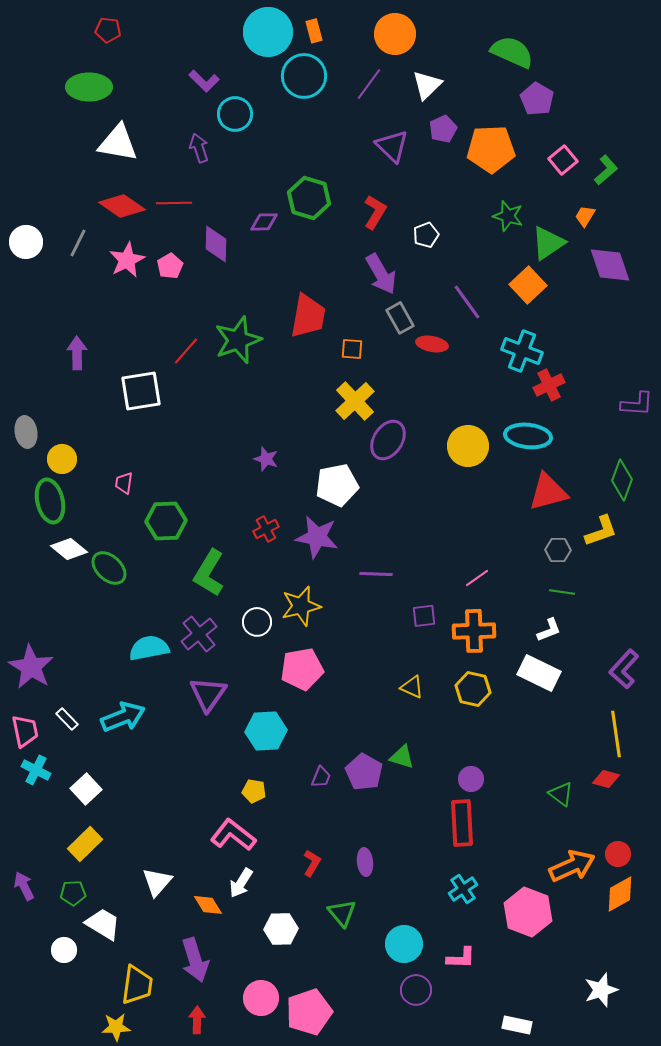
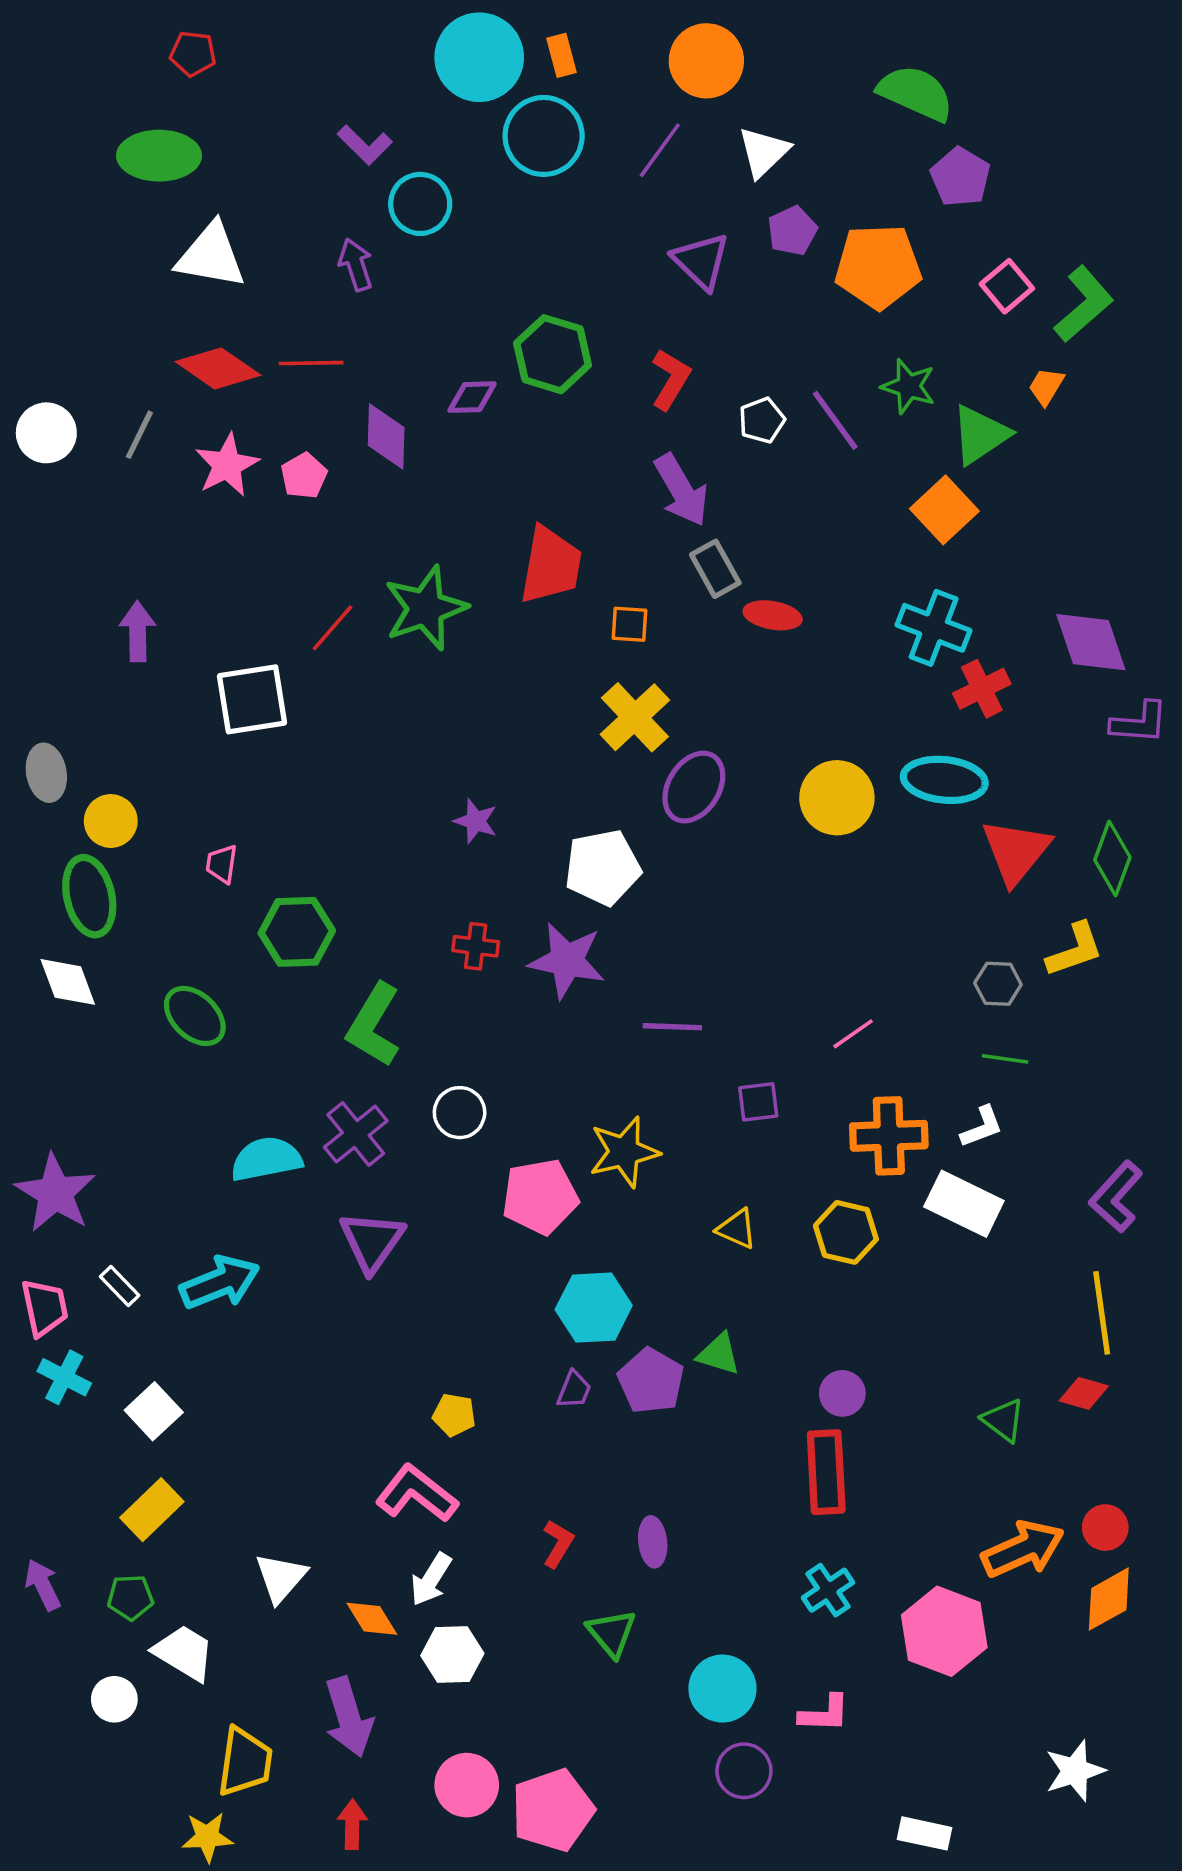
green L-shape: (606, 170) -> (1084, 304), size x1.4
purple diamond: (610, 265) -> (1091, 642), moved
purple line: (467, 302) -> (835, 420), moved
red triangle: (548, 492) -> (1016, 851), moved, turned -36
red cross: (266, 529) -> (476, 946), turned 35
white diamond: (69, 549) -> (68, 982), moved, turned 30
yellow star: (301, 606) -> (624, 1152), moved
orange cross: (474, 631) -> (889, 1136), moved
cyan hexagon: (266, 731) -> (594, 1308), moved
white hexagon: (281, 929) -> (452, 1655), moved

